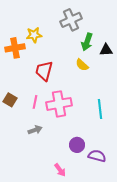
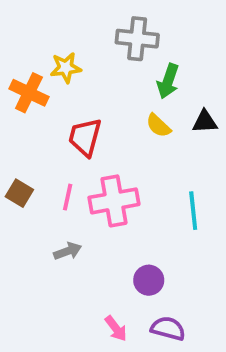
gray cross: (71, 20) -> (137, 39), turned 30
orange cross: (15, 48) -> (29, 93), turned 36
black triangle: (106, 50) -> (205, 122), moved
purple semicircle: (97, 156) -> (168, 328), moved

